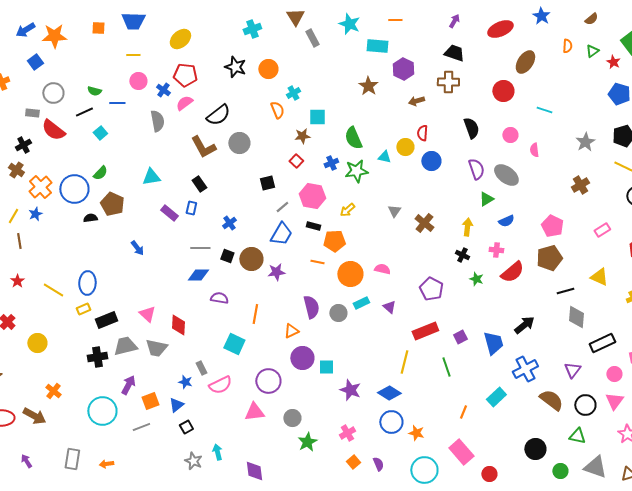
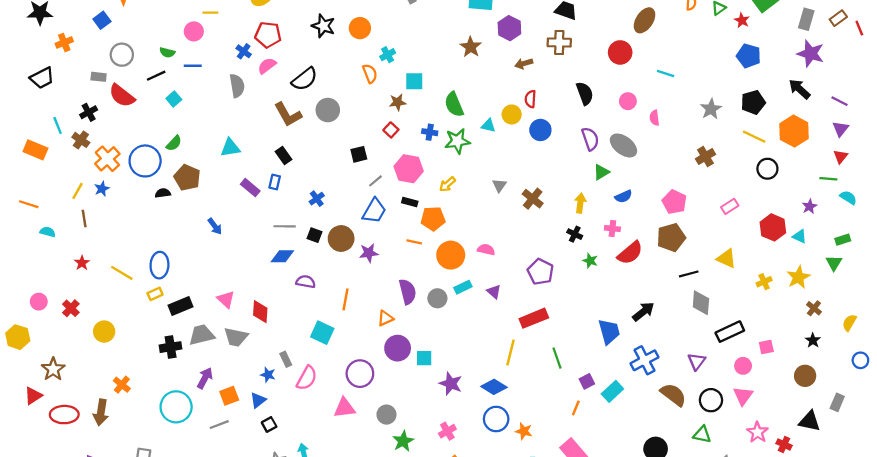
pink circle: (138, 81) -> (194, 31), moved
blue cross: (331, 163) -> (430, 132), turned 32
purple square: (460, 337) -> (587, 381), moved
pink semicircle: (220, 385) -> (307, 378), turned -35
brown arrow: (34, 416) -> (101, 412), turned 70

